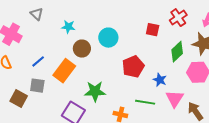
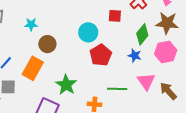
cyan circle: (108, 38) -> (88, 32), moved
blue star: (160, 80) -> (135, 56), moved
green star: (95, 91) -> (66, 85), turned -30

